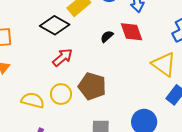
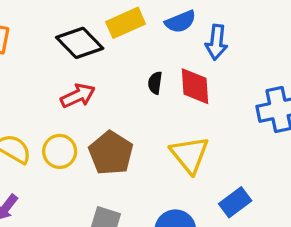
black semicircle: (107, 36) -> (155, 83), turned -56
yellow triangle: (164, 64) -> (190, 155), moved

